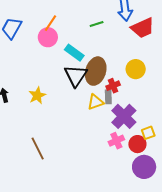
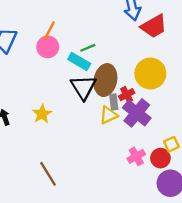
green line: (97, 24) -> (88, 48), moved
yellow circle: (136, 69) -> (150, 74), size x1.4
gray rectangle: (108, 97) -> (114, 102), moved
purple cross: (124, 116) -> (137, 113), moved

